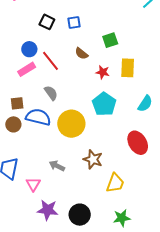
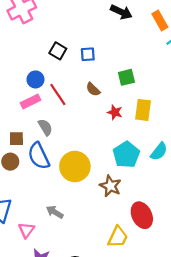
gray semicircle: (51, 93) -> (45, 127), moved
cyan pentagon: (104, 104) -> (126, 155), moved
blue semicircle: (38, 117) -> (39, 156), turned -135
red ellipse: (138, 143) -> (142, 215), moved
brown star: (93, 159) -> (110, 186), moved

